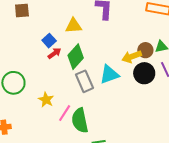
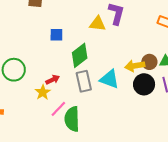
yellow triangle: (74, 26) -> (98, 24), moved
blue square: (49, 41) -> (56, 35), turned 32
red arrow: (54, 53) -> (53, 80), moved
cyan triangle: (109, 74) -> (109, 79), turned 30

